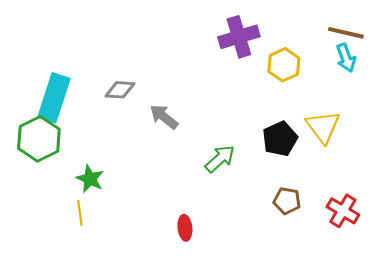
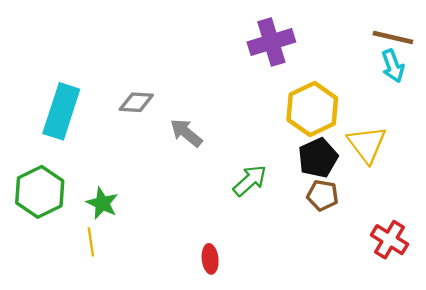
yellow hexagon: (284, 65) -> (312, 109), moved, size x1.4
green hexagon: (39, 139) -> (40, 192), moved
brown pentagon: (287, 201) -> (323, 195), moved

